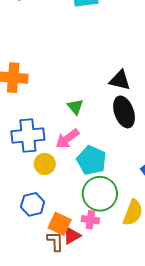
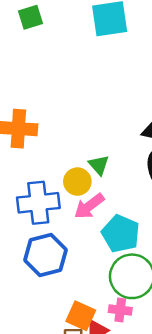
yellow circle: (45, 164) -> (77, 182), moved
blue hexagon: (33, 204) -> (45, 255), moved, size x1.4

